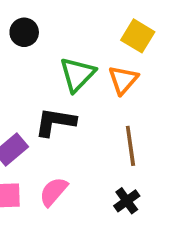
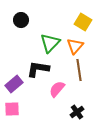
brown line: (130, 146) -> (79, 70), moved
pink semicircle: (53, 192) -> (57, 89), moved

